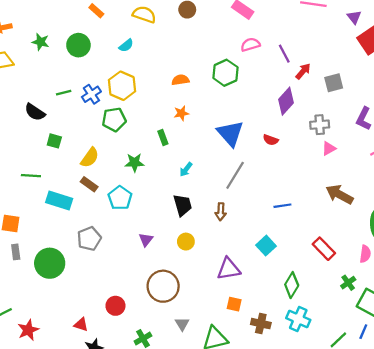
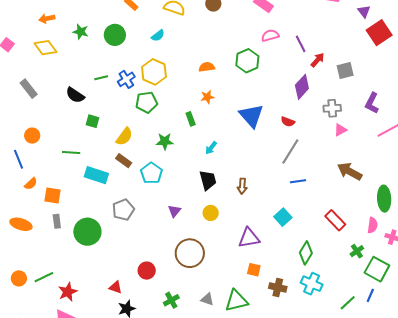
gray line: (235, 175) -> (290, 152), moved
gray triangle: (182, 324) -> (207, 299), moved, turned -40

